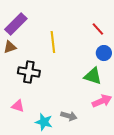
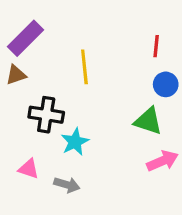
red line: (98, 29) -> (156, 46), turned 48
gray arrow: (69, 116) -> (67, 185), moved
cyan star: (44, 122) -> (75, 142), moved, turned 30

